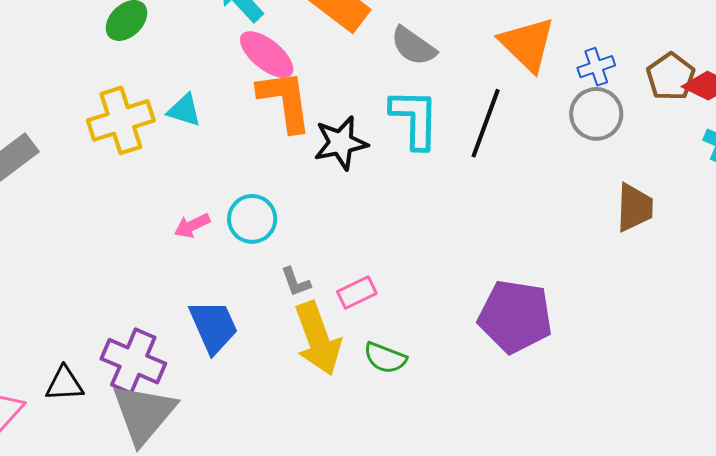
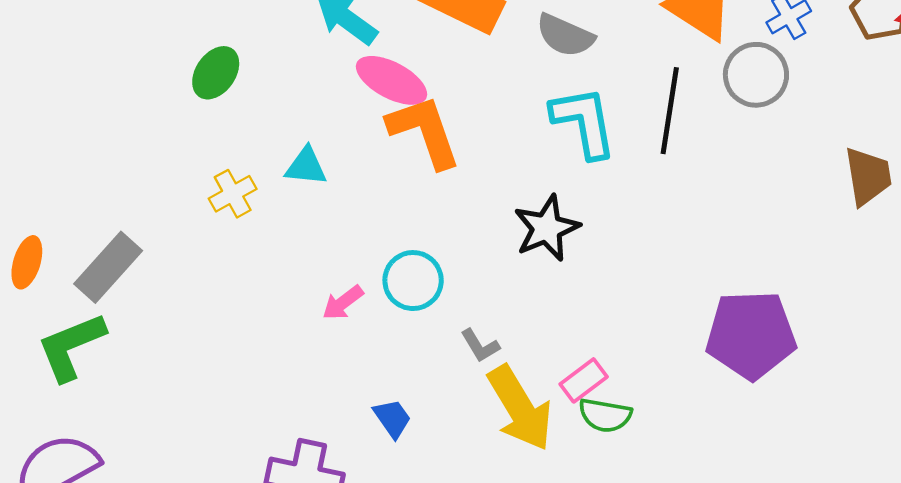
gray circle: (596, 114) -> (756, 75), moved
yellow cross: (121, 120) -> (233, 194), size x0.6
black star: (341, 143) -> (547, 228), moved
pink rectangle: (357, 292) -> (584, 380), moved
blue trapezoid: (213, 326) -> (392, 418), size x0.6

